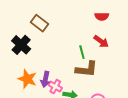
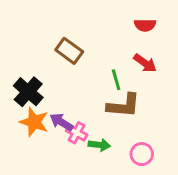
brown rectangle: (40, 23) -> (69, 51), moved
black cross: (21, 45) -> (28, 92), moved
purple arrow: (45, 79) -> (61, 122), turned 112

